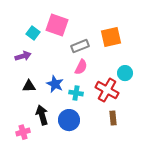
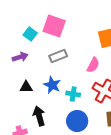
gray rectangle: (80, 46) -> (58, 56), moved
pink semicircle: (81, 67) -> (93, 65), moved
blue circle: (69, 120) -> (77, 121), moved

